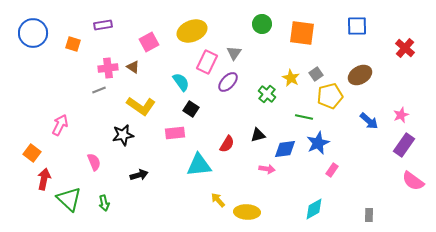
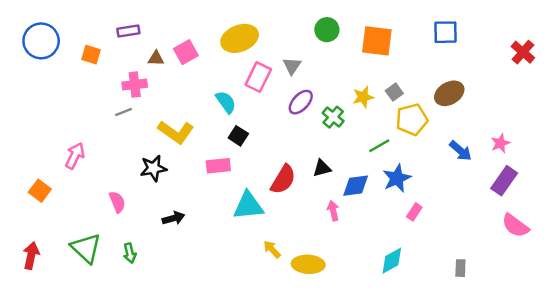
red cross: (405, 48) -> (523, 52), moved
brown triangle: (133, 67) -> (156, 58), moved, turned -32
yellow star: (291, 78) -> (363, 97), turned 30
purple ellipse: (228, 82) -> (301, 102), moved
green line: (304, 117) -> (379, 146), turned -42
red semicircle: (227, 144) -> (283, 179), size x1.4
pink arrow: (267, 169) -> (333, 211), turned -112
red arrow: (44, 179) -> (31, 256), moved

